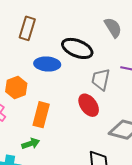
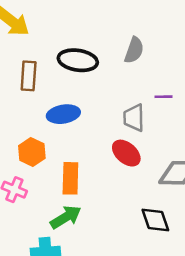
gray semicircle: (113, 28) -> (134, 50), turned 65
black ellipse: (77, 48) -> (78, 60), moved
green arrow: (31, 144) -> (66, 217), size x1.4

